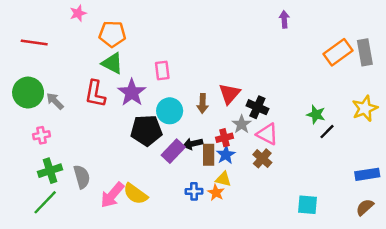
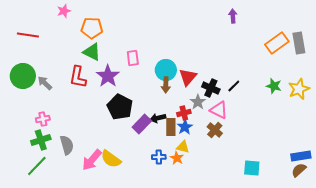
cyan circle: (170, 111) -> (166, 70), moved
green star: (316, 114) -> (274, 86), moved
black pentagon: (146, 130) -> (120, 107), turned 30
black line: (327, 132) -> (234, 86), moved
pink cross: (41, 135) -> (43, 119), moved
blue rectangle: (367, 174) -> (301, 156), moved

